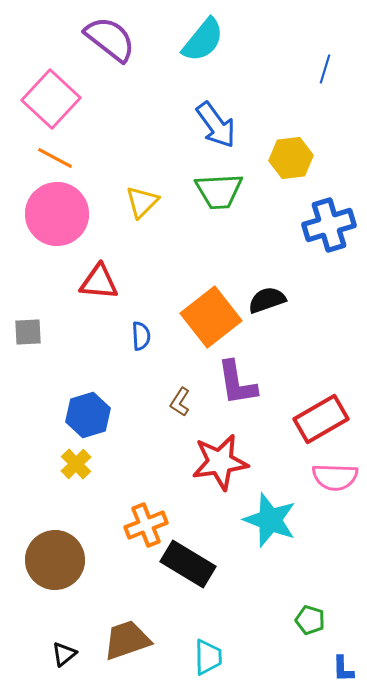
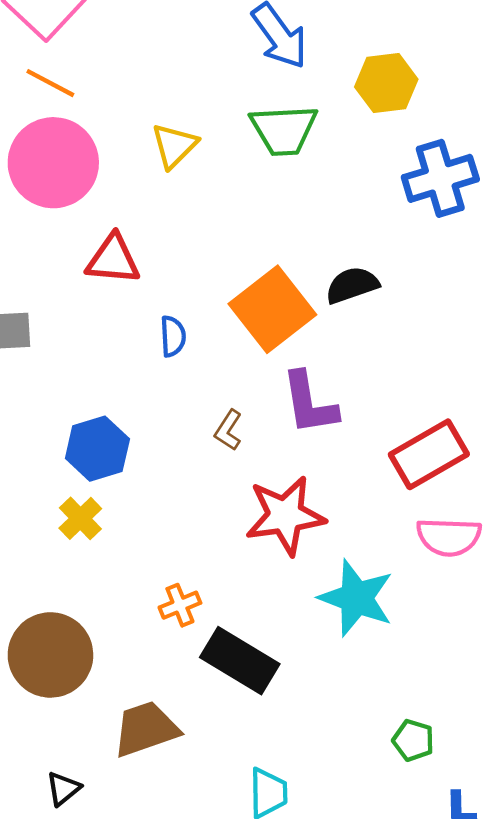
orange cross: (146, 525) -> (180, 605), size x0.7
brown trapezoid: (127, 640) -> (146, 729), moved

